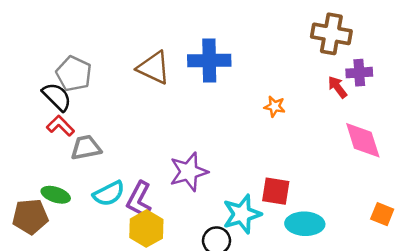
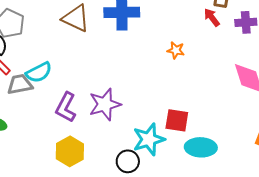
red arrow: (337, 87) -> (212, 17), moved
cyan semicircle: (109, 194) -> (39, 72), moved
purple L-shape: (139, 200) -> (66, 107), moved

